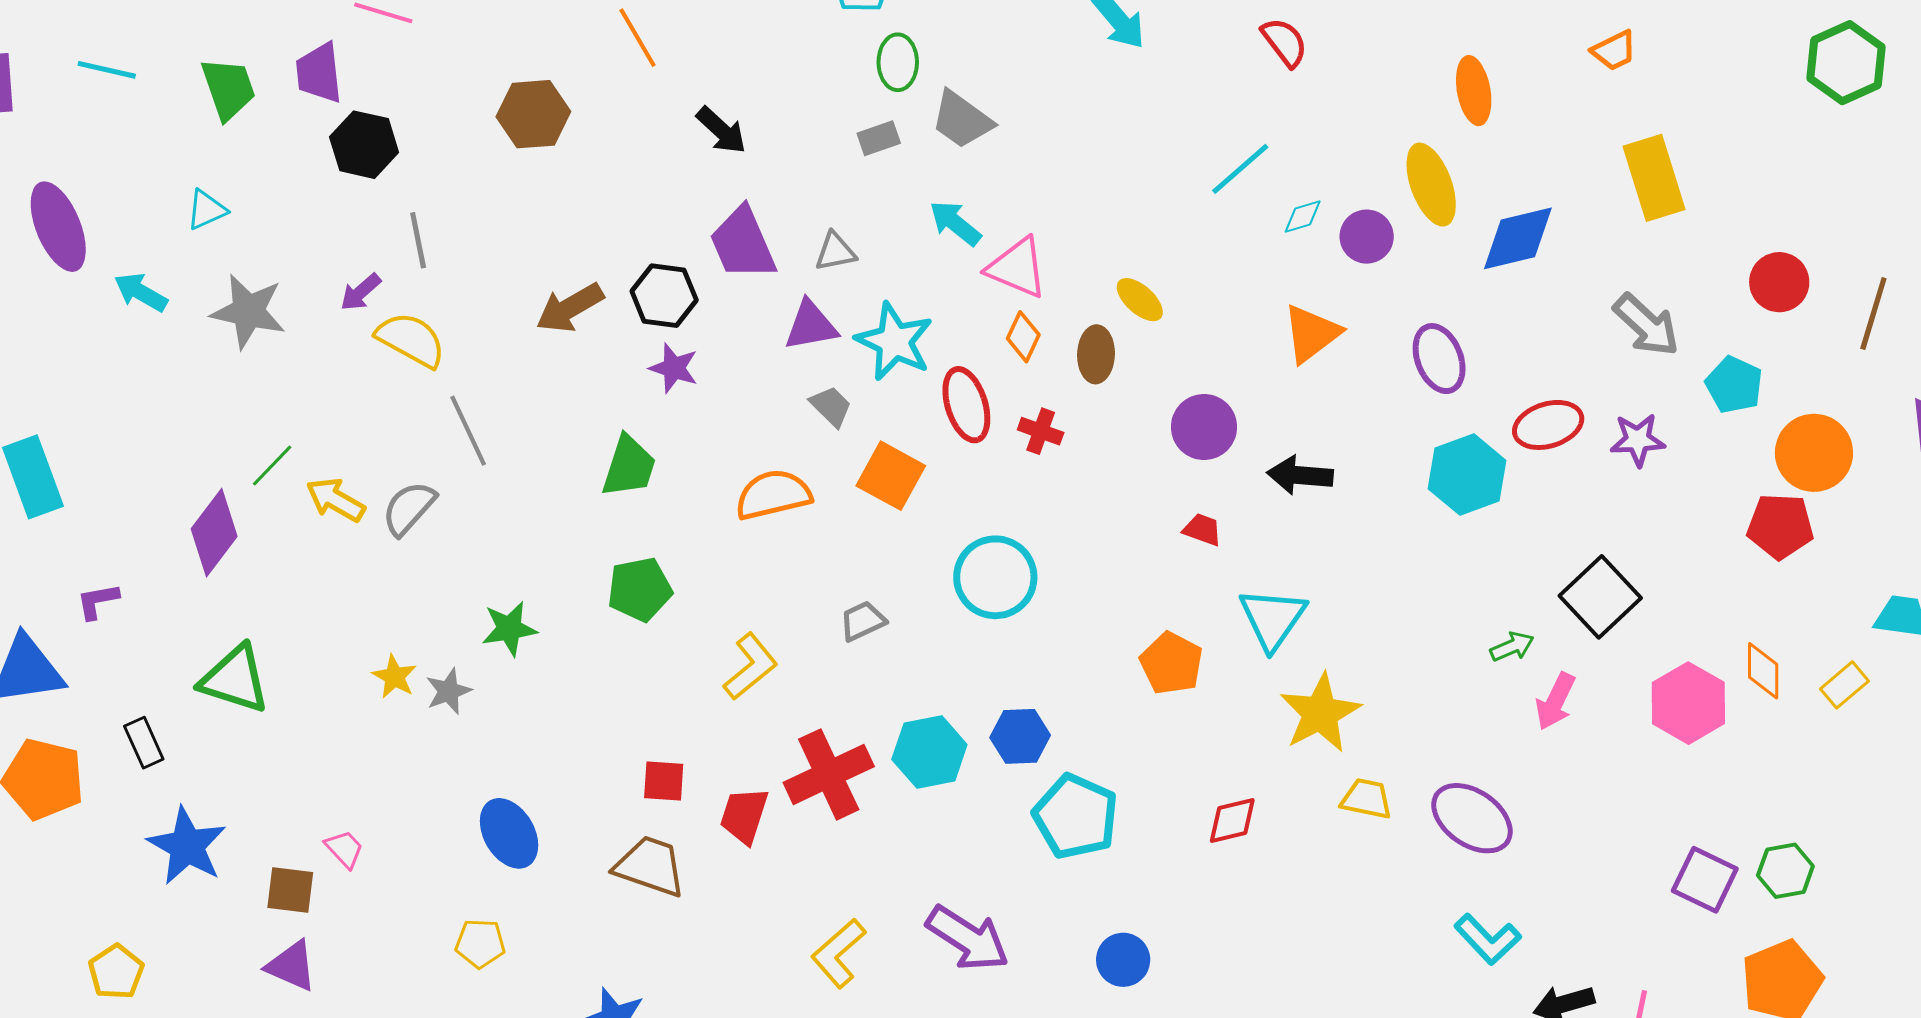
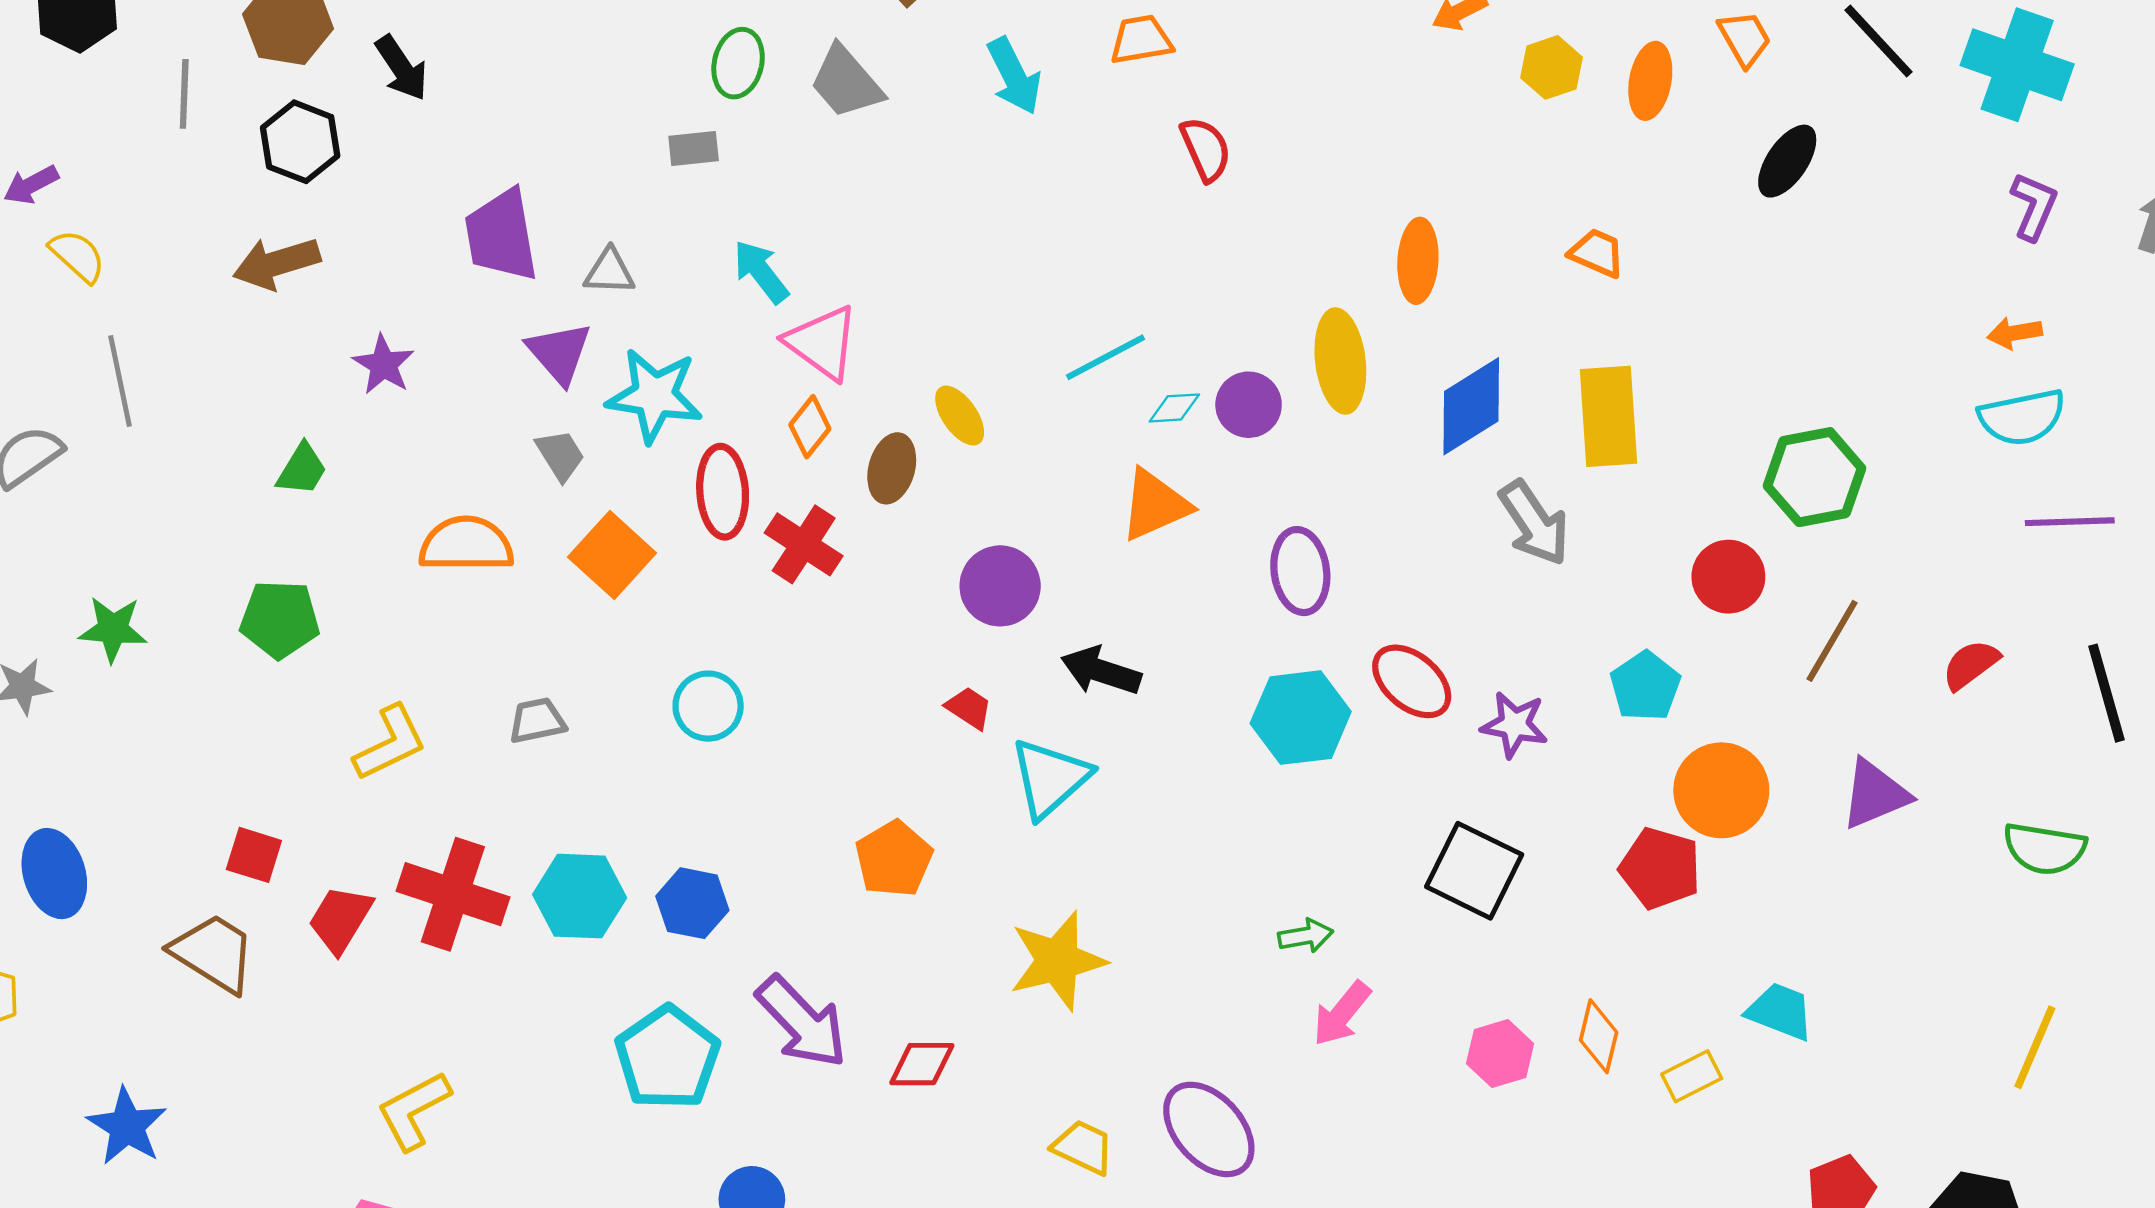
orange trapezoid: (1614, 51) -> (1597, 253), turned -144
green hexagon: (1846, 63) -> (1815, 477), moved
gray trapezoid: (962, 120) -> (846, 82), moved
black arrow: (721, 130) -> (402, 68), moved
cyan line: (1240, 169) -> (1106, 357), moved
cyan diamond: (1303, 217) -> (1174, 408), moved
blue diamond: (1518, 238) -> (1471, 406), moved, turned -32
gray line: (418, 240) -> (184, 94), moved
black hexagon: (664, 296) -> (300, 142), moved
gray arrow: (1646, 325) -> (1534, 523), moved
purple triangle: (811, 326) -> (559, 353), turned 46
yellow semicircle: (411, 340) -> (78, 256), size x0.7
cyan star: (894, 341) -> (655, 396), turned -30
red ellipse: (1548, 425) -> (1412, 681), turned 44
red cross: (1041, 431) -> (804, 544), size x1.4
green trapezoid: (629, 466) -> (302, 469), size x0.7
cyan circle: (995, 577) -> (708, 706), size x0.7
black square: (1600, 597) -> (1474, 871), moved, turned -34
cyan triangle: (1273, 619) -> (1050, 778), moved
pink hexagon: (1688, 703) -> (1500, 1054), size x0.7
red cross: (829, 774) -> (453, 894), turned 30
yellow trapezoid: (1367, 799) -> (1083, 1147), moved
cyan pentagon: (1076, 817) -> (667, 1058), moved
purple arrow: (968, 938) -> (802, 1022), moved

